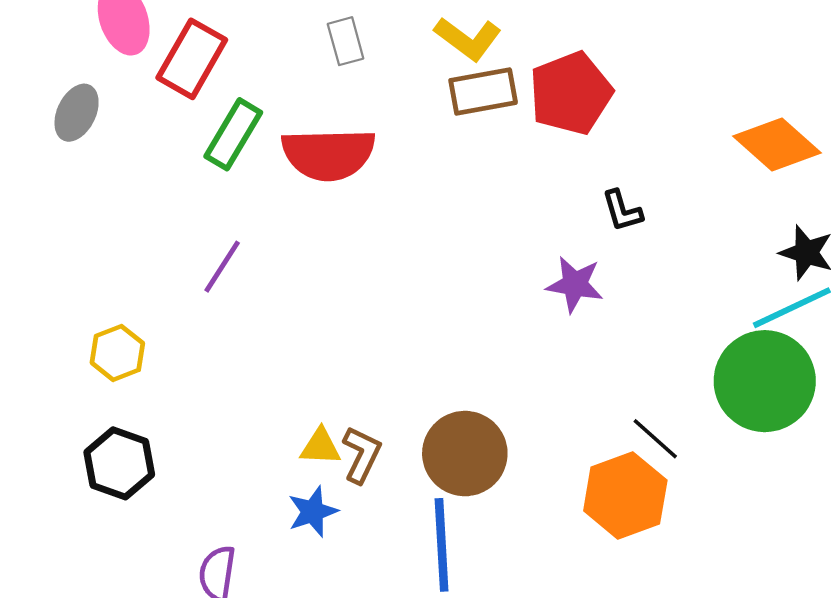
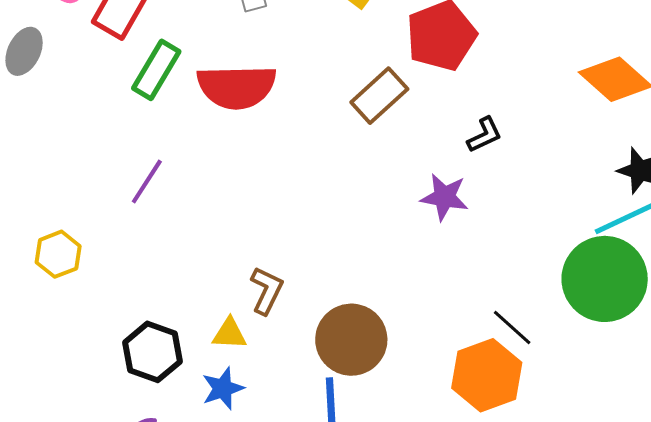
brown rectangle: (483, 92) -> (379, 96), moved, turned -32
black L-shape: (622, 211) -> (484, 135), turned -99
brown L-shape: (362, 455) -> (267, 290), moved
black hexagon: (119, 463) -> (152, 352), moved

